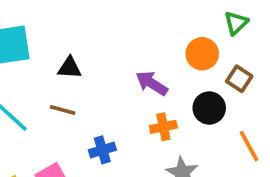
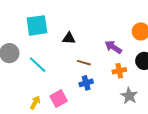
brown line: (63, 110) -> (84, 63), moved

